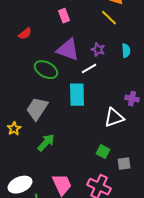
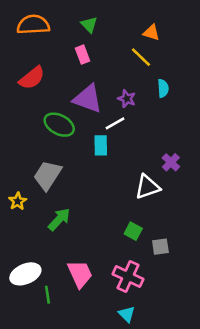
red semicircle: (25, 34) -> (32, 78), size x1.5
cyan semicircle: (126, 51) -> (163, 88), moved
cyan rectangle: (77, 95) -> (101, 145), moved, size x0.7
purple cross: (132, 99) -> (171, 162), turned 32

